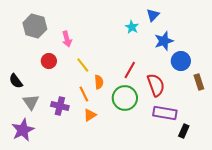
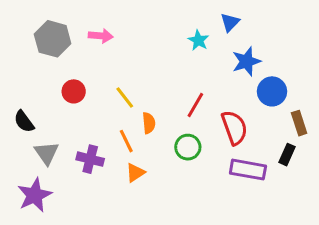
pink arrow: (67, 39) -> (101, 36), moved, turned -70
green circle: (125, 98) -> (188, 147), size x0.7
black rectangle: (184, 131) -> (287, 155), moved

